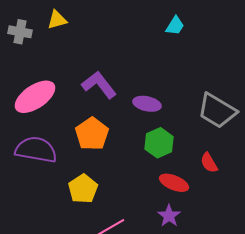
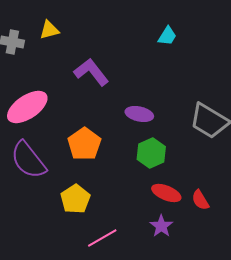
purple L-shape: (99, 85) -> (91, 72), moved
purple semicircle: (36, 150) -> (28, 160), turned -138
red semicircle: (209, 163) -> (200, 200), moved

